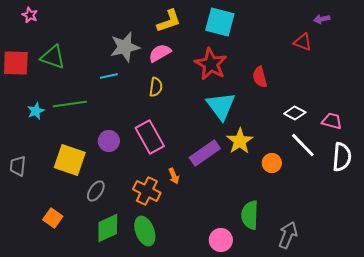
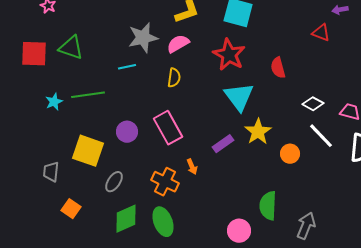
purple rectangle: (205, 153) -> (223, 144), size x0.7
gray trapezoid: (18, 166) -> (51, 172), moved

